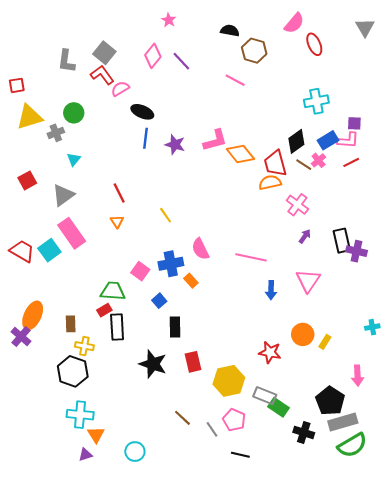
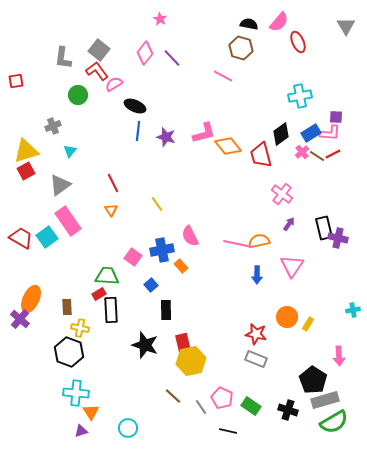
black semicircle: (230, 31) -> (249, 24), moved
green circle: (74, 113) -> (78, 95), moved
yellow triangle: (29, 117) -> (26, 151), moved
brown line: (304, 165) -> (317, 156), moved
orange semicircle: (270, 183) -> (259, 241), moved
yellow hexagon: (229, 381) -> (191, 361), moved
gray rectangle: (265, 396) -> (256, 359), moved
green rectangle: (278, 407) -> (251, 406), moved

